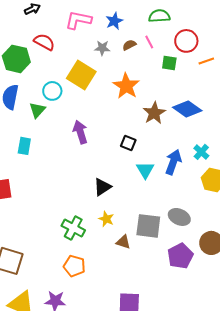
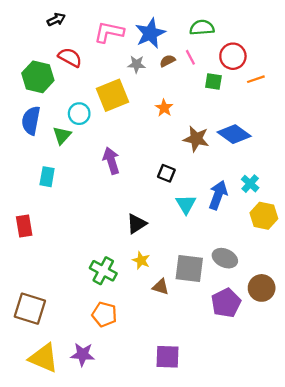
blue star: (114, 21) -> (150, 33), size x1.5
yellow square: (81, 75) -> (112, 95), turned 36
orange star: (126, 86) -> (164, 108), size x0.6
brown star: (154, 113) -> (196, 139), turned -30

